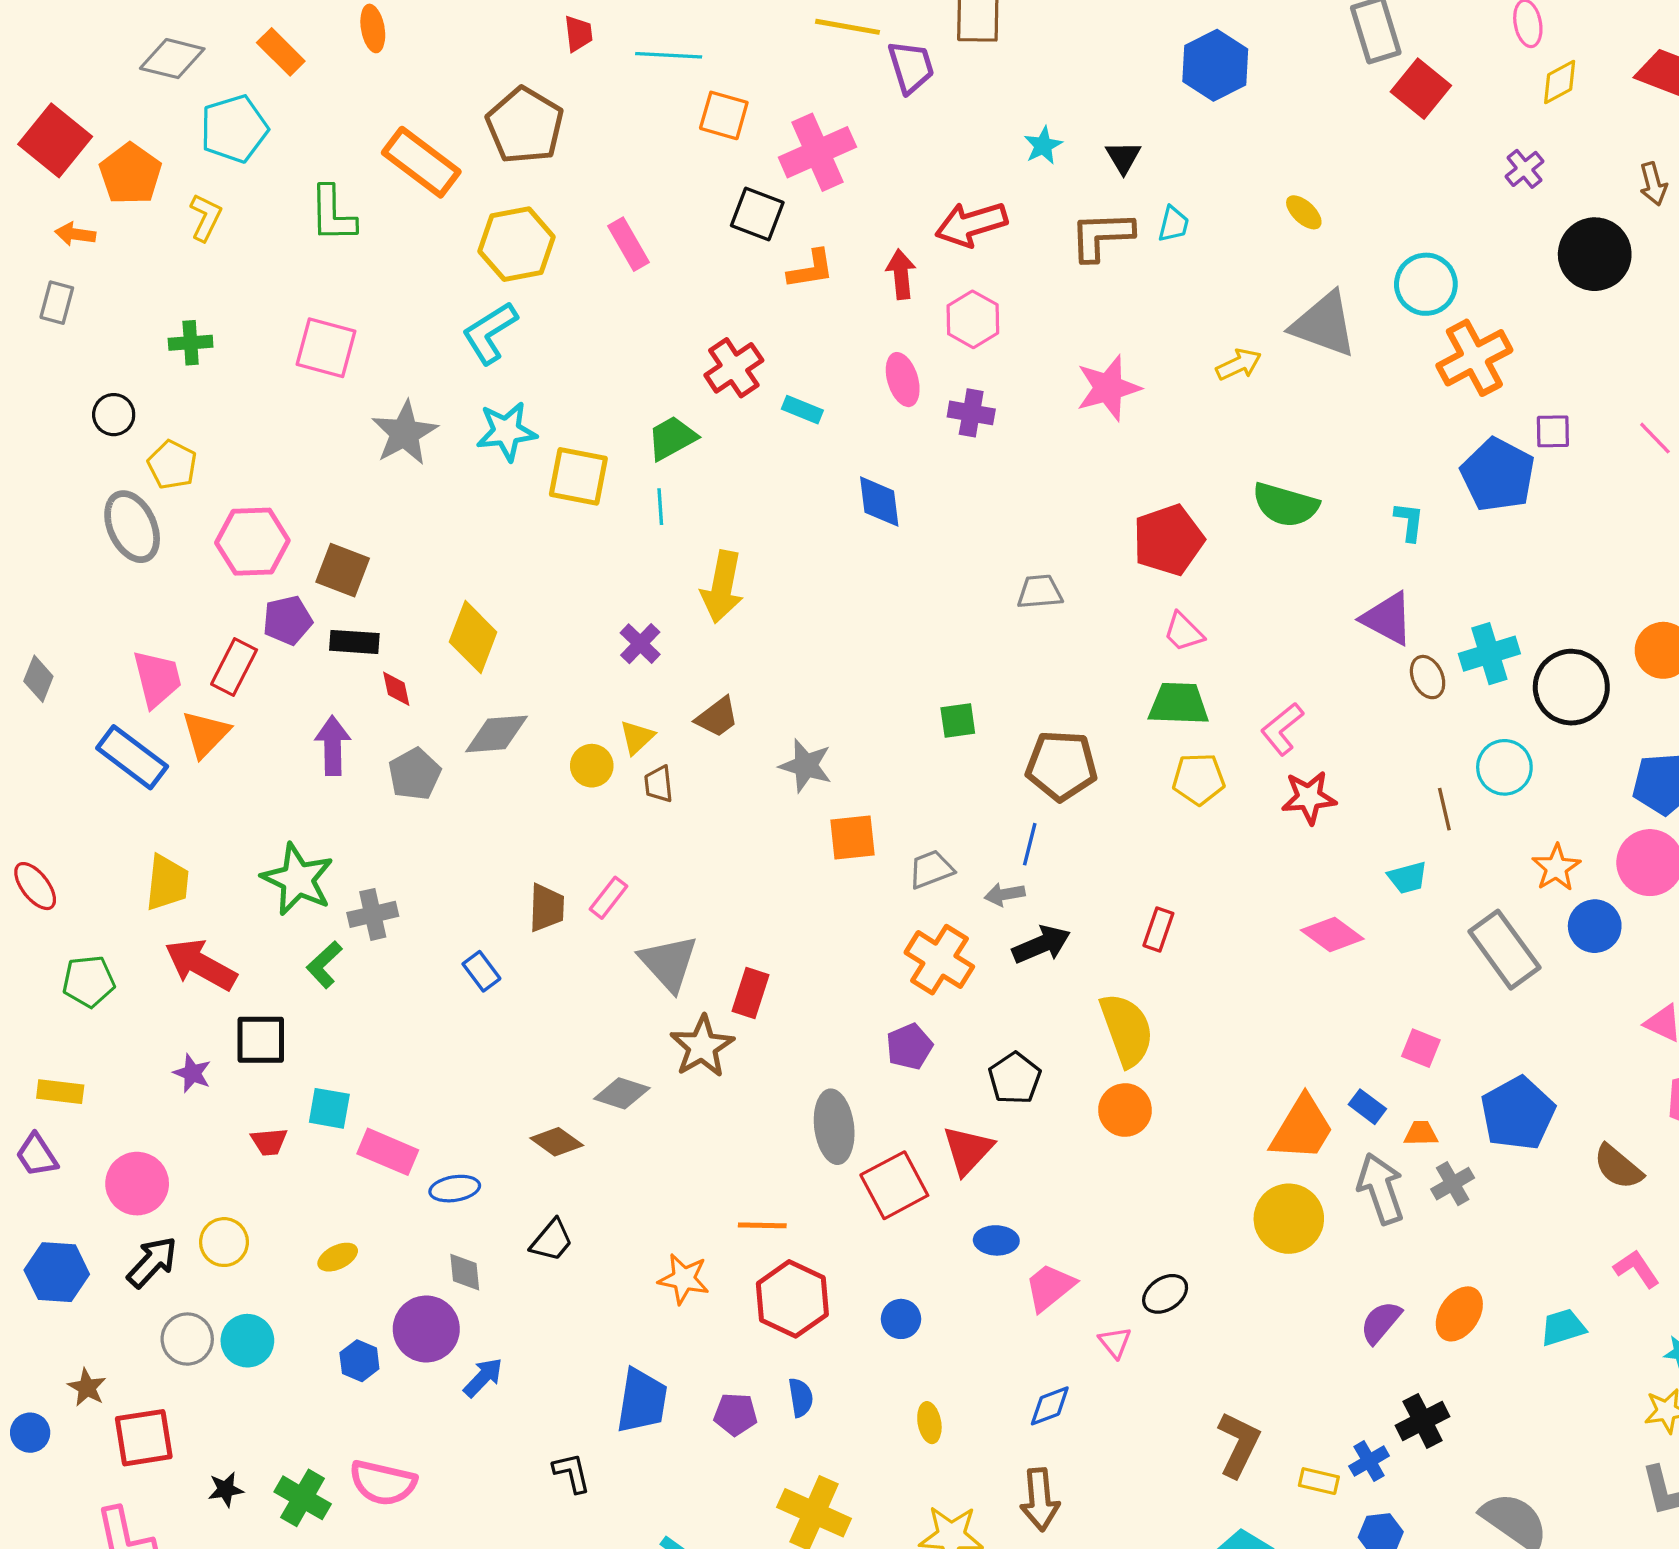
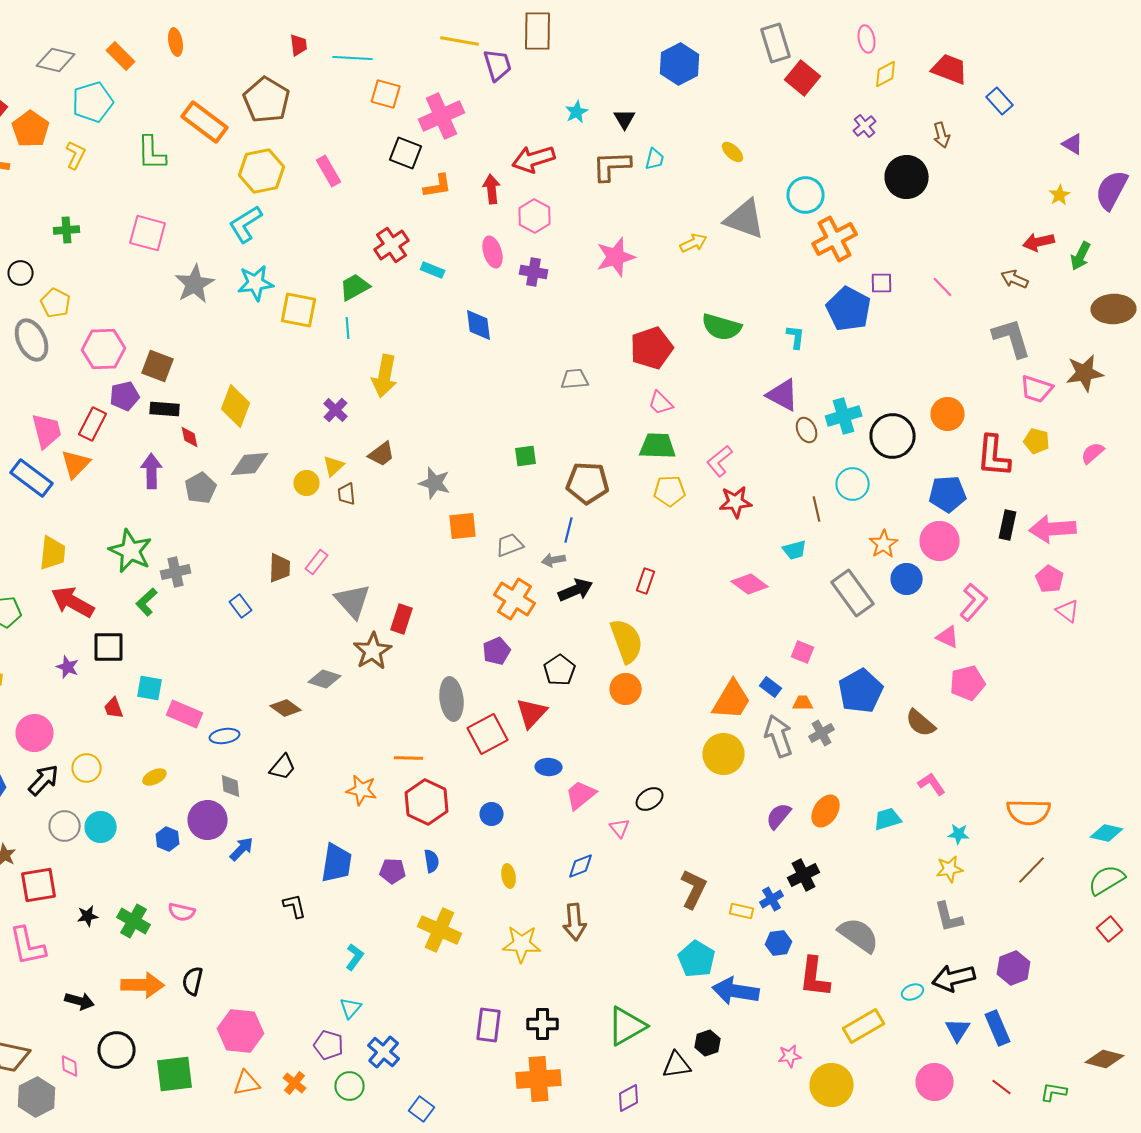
red trapezoid: (269, 1142) -> (114, 708), turned 75
pink semicircle: (383, 1483) -> (182, 912), size x0.7

